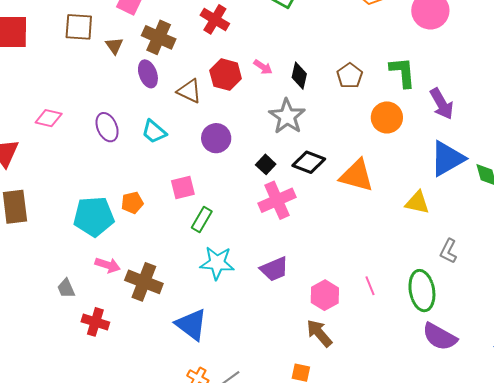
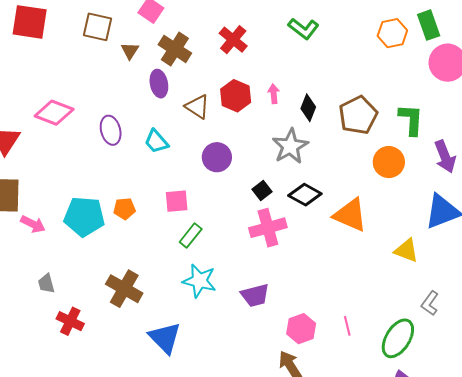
pink arrow: (263, 67) -> (274, 94), turned -138
brown pentagon: (350, 76) -> (358, 115), size x1.5
pink diamond: (49, 118) -> (54, 113), size x1.4
pink arrow: (108, 265) -> (33, 224), moved
green ellipse: (422, 291) -> (398, 338), turned 33

